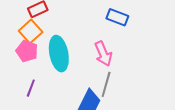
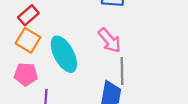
pink pentagon: (27, 51) -> (26, 74), moved

